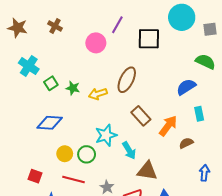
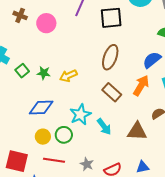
pink circle: (96, 43) -> (46, 23), moved
brown ellipse: (127, 80) -> (110, 57), moved
blue diamond: (50, 123) -> (41, 108), moved
orange arrow: (168, 126) -> (141, 85), moved
brown triangle: (147, 171) -> (137, 131), moved
red square: (35, 176) -> (17, 161), size x1.6

